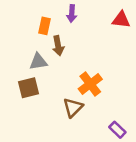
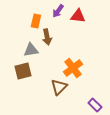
purple arrow: (72, 14) -> (58, 11), turned 32
red triangle: (121, 20) -> (78, 16), moved

